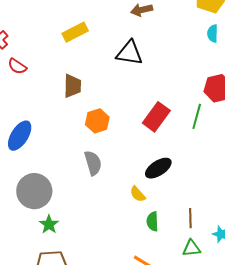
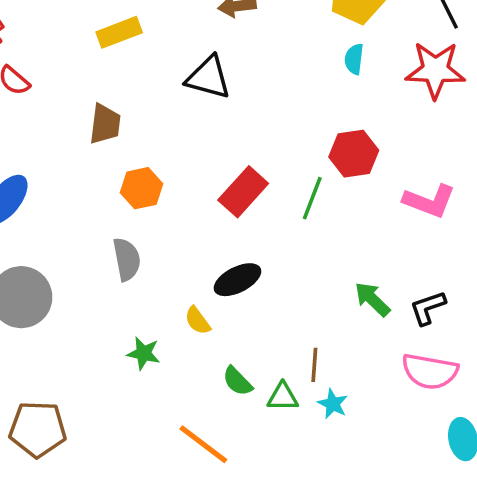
brown line: (190, 218) -> (314, 365), moved
green semicircle: (152, 221) -> (237, 381), moved, turned -48
green star: (49, 224) -> (144, 353), moved, turned -30
green triangle: (192, 248) -> (283, 397), moved

